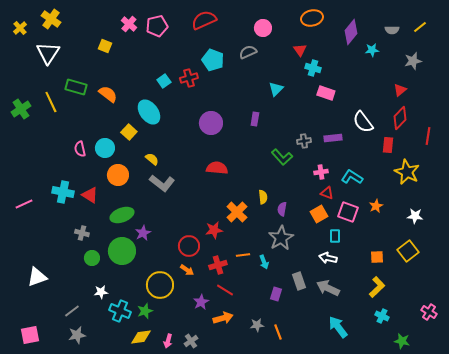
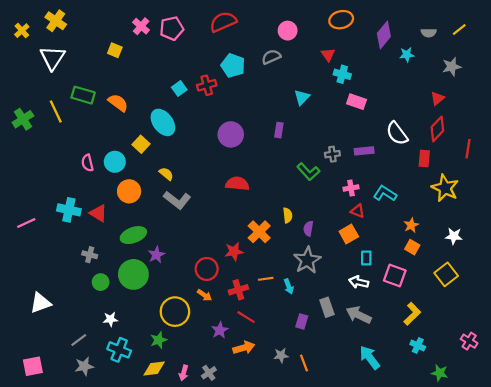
pink square: (348, 212) -> (395, 276), moved
orange square: (377, 257) -> (412, 247), moved, turned 32
cyan cross: (120, 311) -> (119, 350), moved

